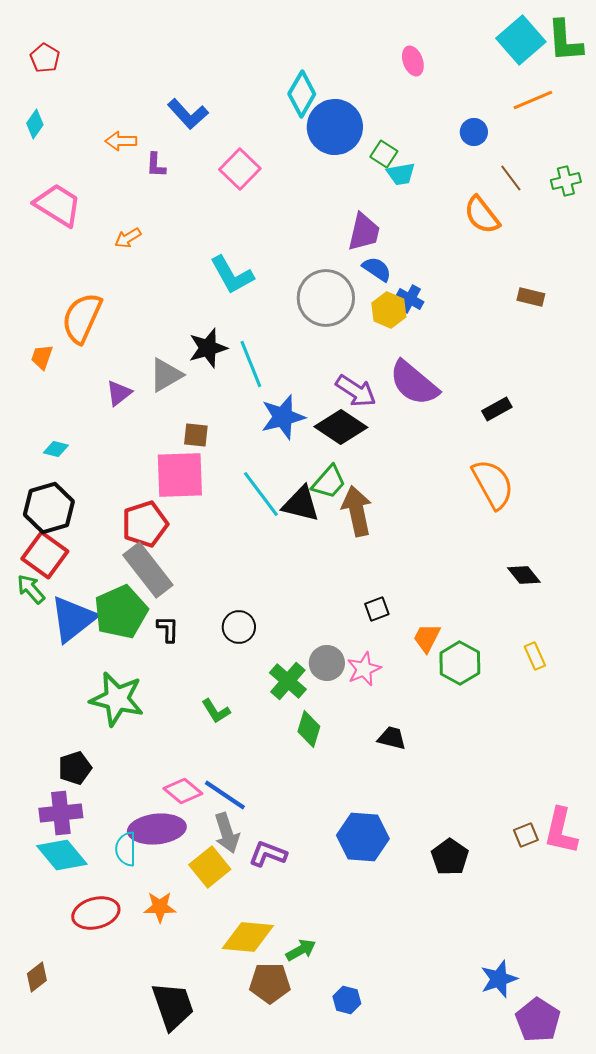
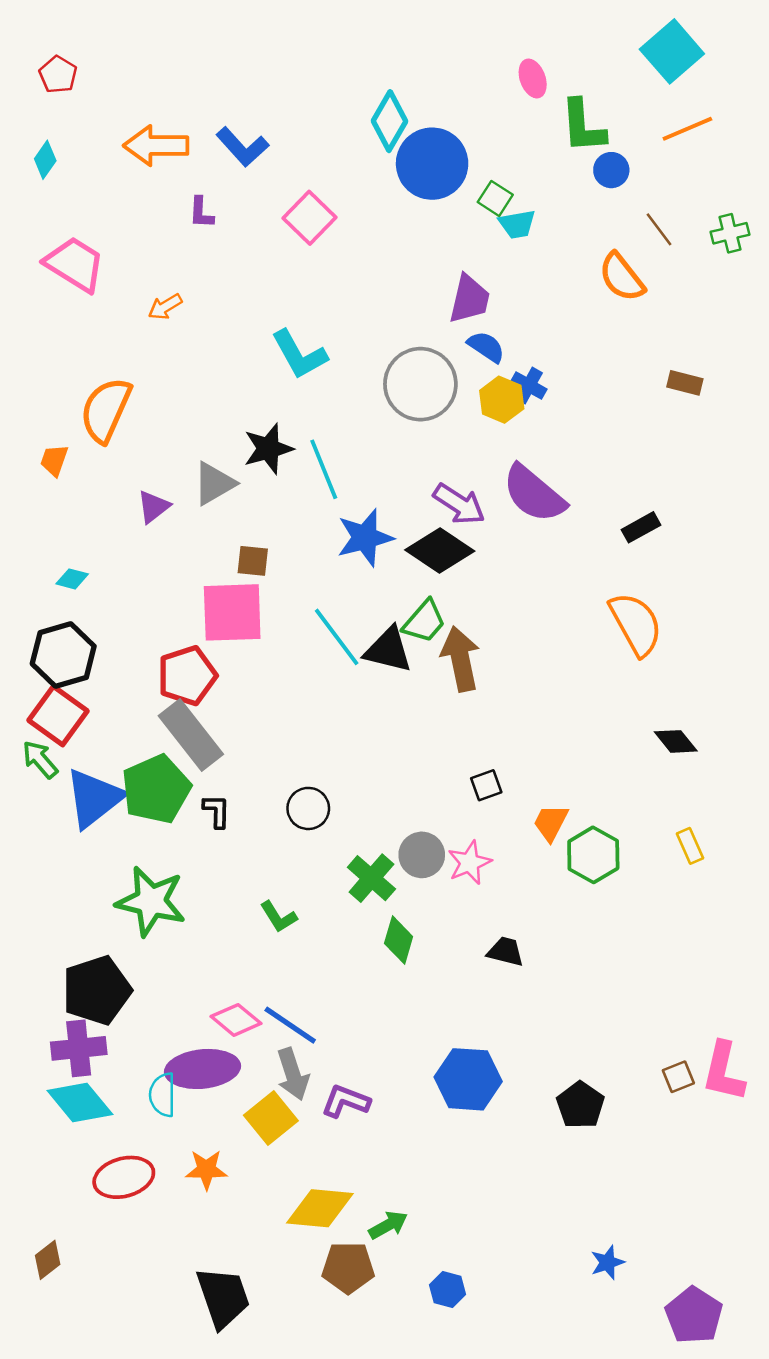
green L-shape: (565, 41) -> (583, 126), moved
orange arrow: (121, 141) -> (156, 146), moved, size x1.6
black pentagon: (75, 768) -> (97, 990), size x1.6
blue star: (499, 979) -> (607, 1262), moved, size x0.7

